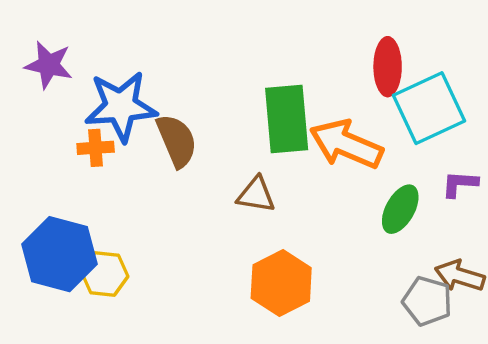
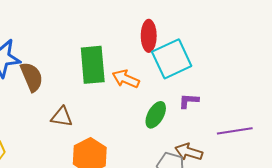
orange arrow: (346, 144) -> (126, 79), size x0.7
brown triangle: (256, 195) -> (62, 117), moved

